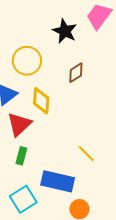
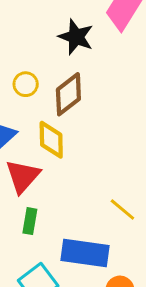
yellow circle: (27, 61) -> (26, 84), size x0.6
brown diamond: (76, 73) -> (68, 94), moved, size x1.4

